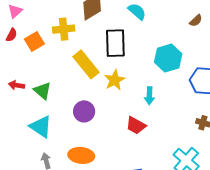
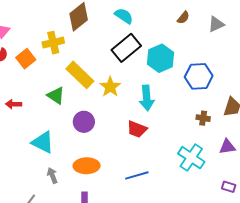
black rectangle: (115, 43) -> (126, 48), moved, turned 60
green triangle: (42, 91) -> (56, 96), moved
cyan arrow: (149, 96) -> (147, 98), size x1.4

